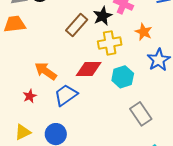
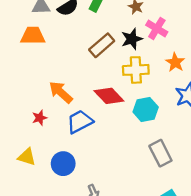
red diamond: (89, 69) -> (109, 96), turned 40
yellow triangle: (23, 132) -> (27, 157), turned 36

